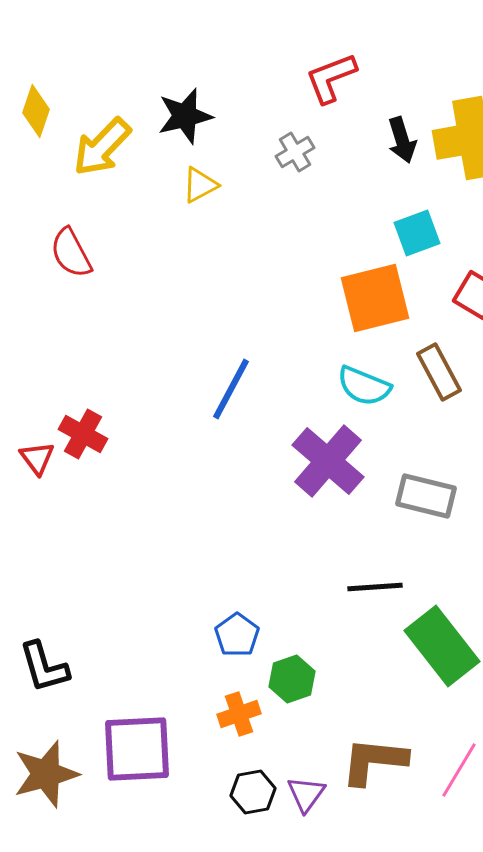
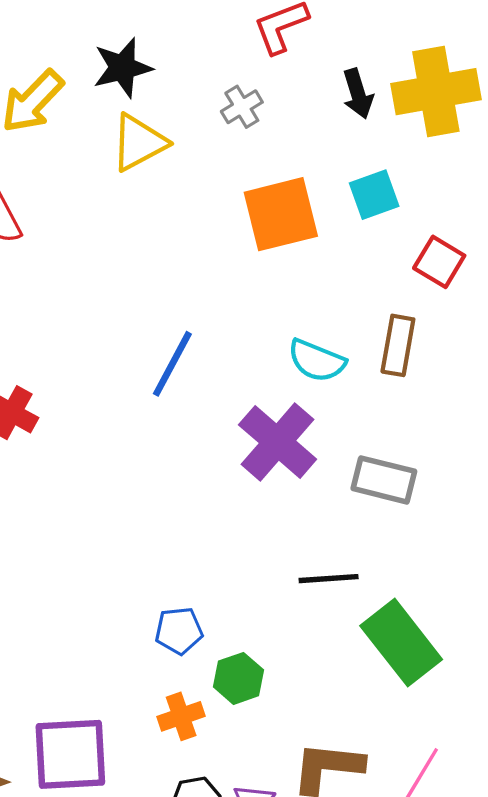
yellow triangle: (200, 185) -> (139, 143), size x1.5
orange square: (375, 298) -> (281, 214), moved
brown rectangle: (439, 372) -> (398, 345), turned 38
blue pentagon: (237, 635) -> (179, 631), turned 30

